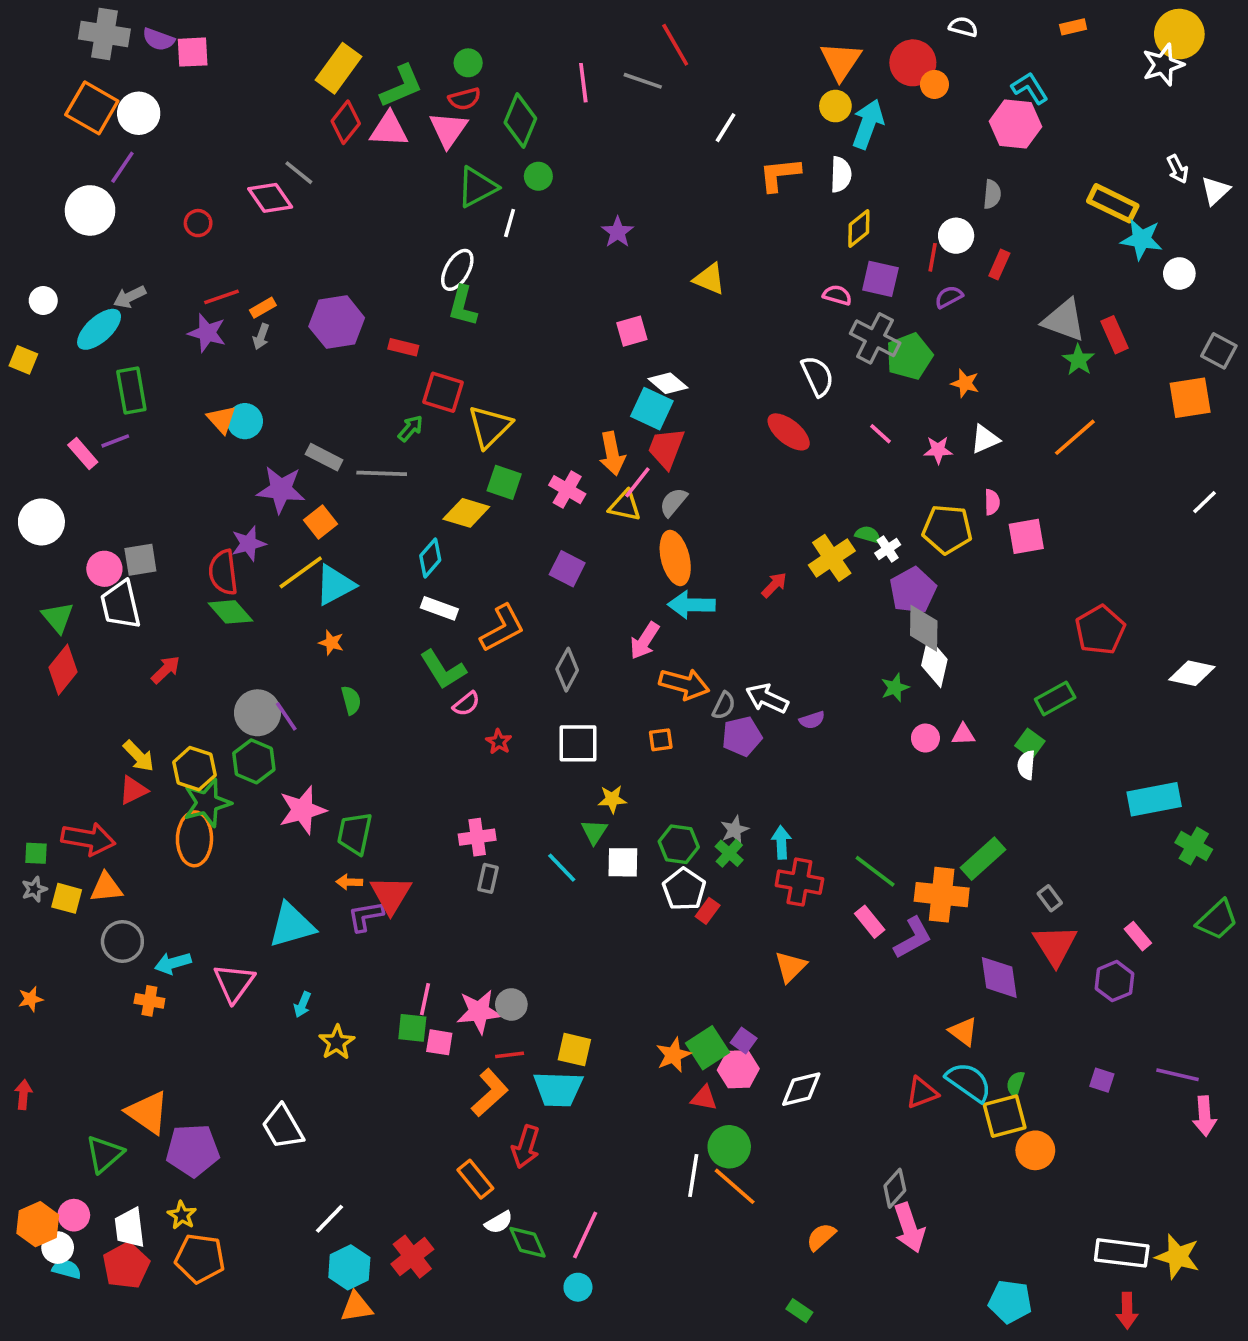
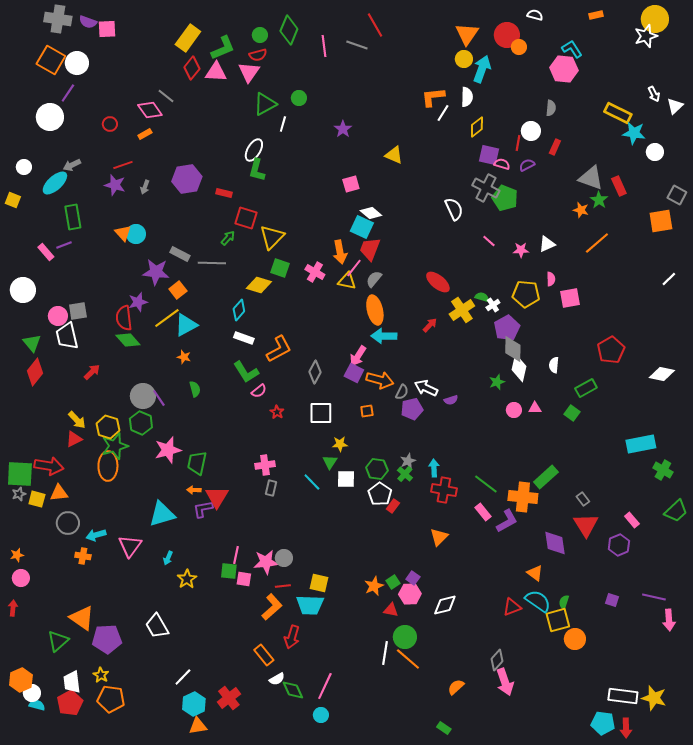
green diamond: (520, 120) -> (289, 30), moved
white line: (726, 128) -> (443, 113), moved
pink semicircle: (837, 295) -> (502, 164), moved
orange rectangle: (263, 308) -> (145, 134), moved
green pentagon: (909, 356) -> (505, 198), turned -30
orange star: (965, 383) -> (581, 210), moved
red ellipse: (789, 432) -> (438, 282), moved
purple square: (567, 569) -> (354, 373), moved
white semicircle: (1026, 765) -> (554, 365), moved
green square: (36, 853) -> (20, 474), size x2.0
green square: (708, 1048) -> (393, 582), size x0.6
pink circle: (74, 1215) -> (21, 578), moved
cyan pentagon: (1010, 1302) -> (603, 723), moved

